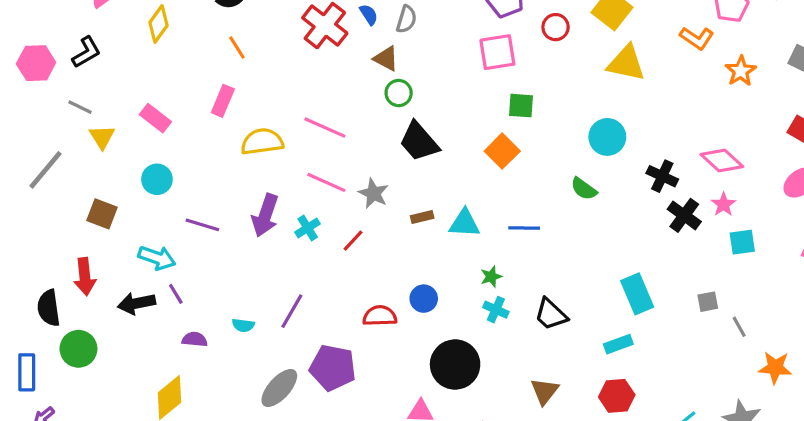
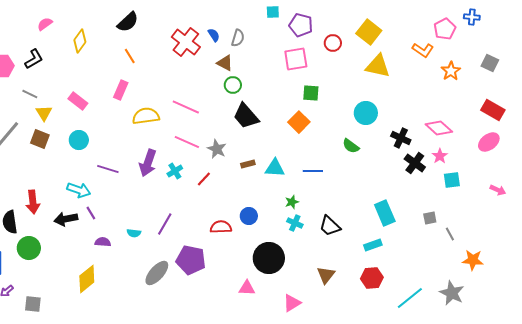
brown square: (102, 214) -> (40, 139), moved

